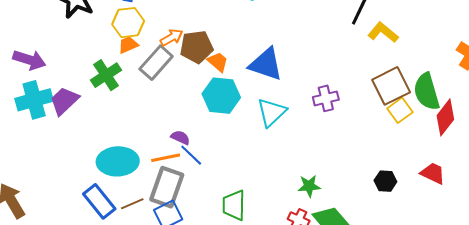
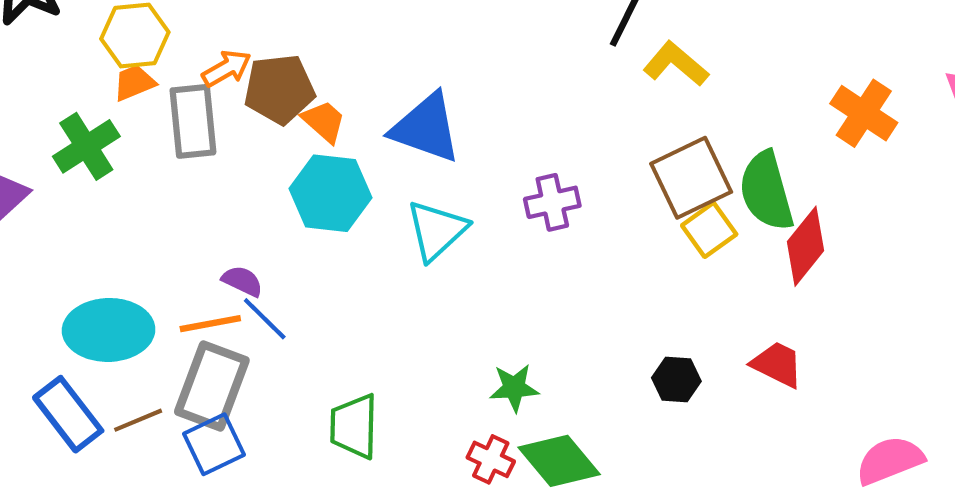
gray rectangle: (156, 63) -> (193, 121), turned -48

